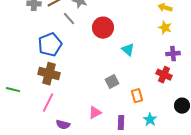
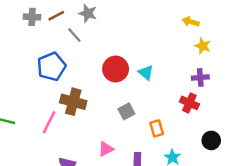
red circle: (103, 28) -> (116, 69), moved
yellow star: (165, 28) -> (203, 46), moved
brown cross: (49, 74) -> (73, 102), moved
pink line: (48, 103) -> (49, 122), moved

